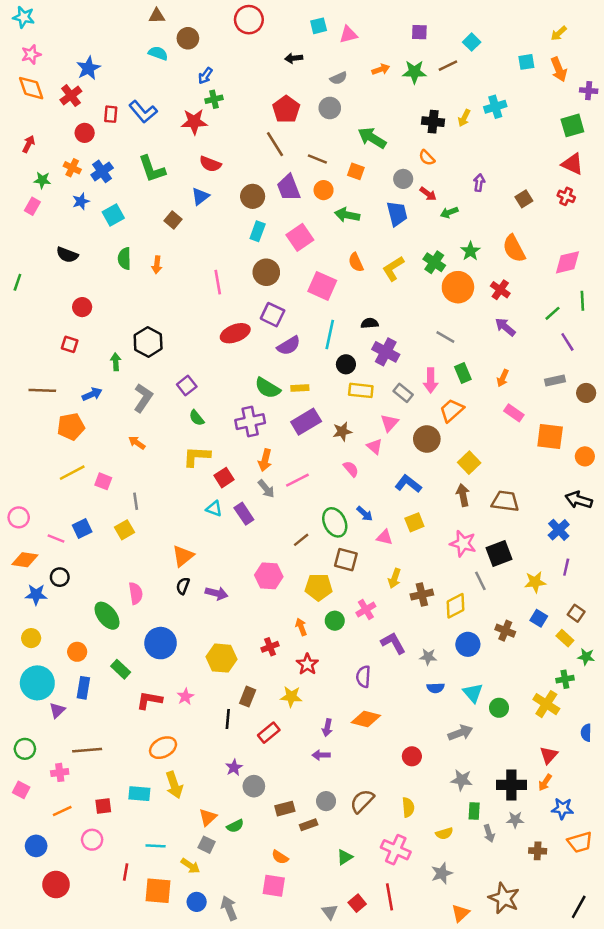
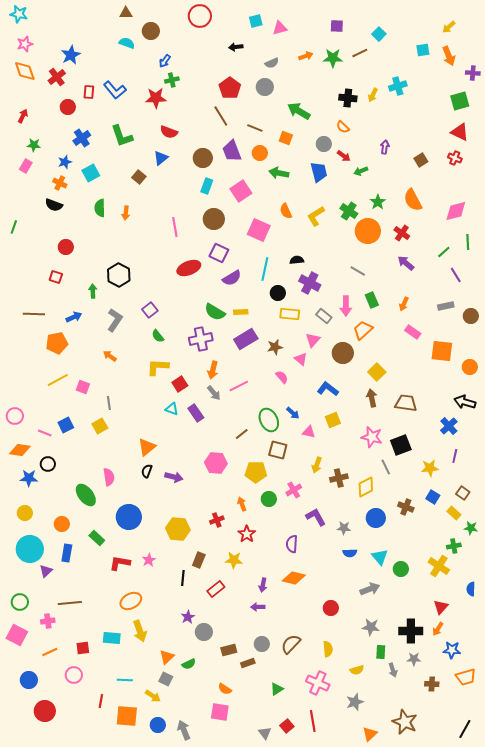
orange cross: (72, 168) -> (60, 183), moved
pink square: (21, 790) -> (17, 635), size x1.5

